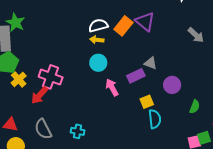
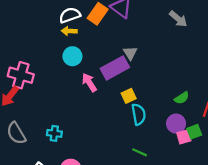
gray triangle: (151, 63) -> (130, 53), turned 40
purple rectangle: (136, 76) -> (115, 68), size x1.4
purple circle: (172, 85) -> (176, 124), moved
green semicircle: (195, 107) -> (182, 98), turned 40

